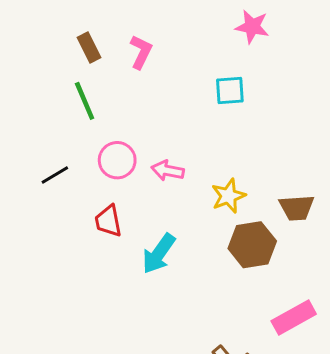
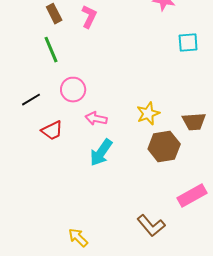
cyan square: (230, 90) -> (188, 43), moved
pink arrow: (168, 171) -> (96, 119), moved
red trapezoid: (108, 221) -> (52, 131), moved, turned -105

